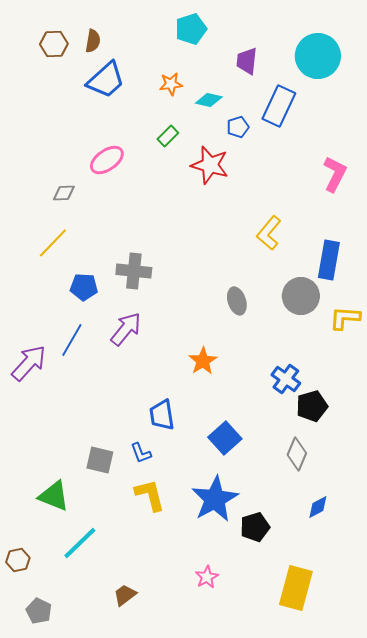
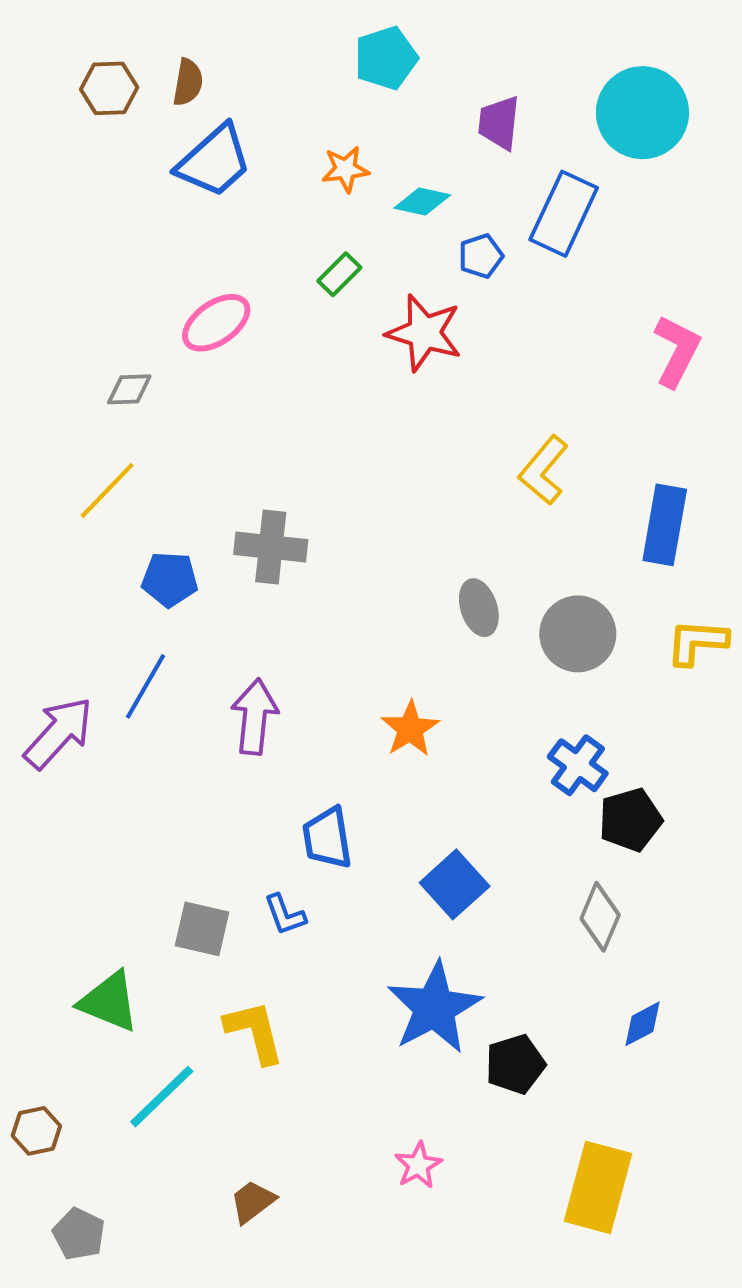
gray circle: (301, 296) -> (578, 634), moved
purple arrow: (126, 329) -> (255, 717), moved, turned -33
yellow L-shape: (150, 495) -> (255, 1032), moved

